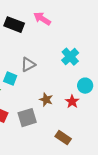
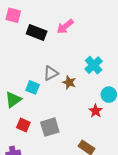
pink arrow: (42, 19) -> (65, 26), turned -72
brown star: (46, 100) -> (69, 82), moved

